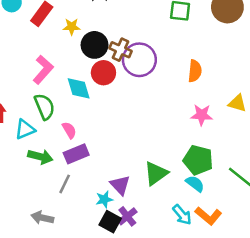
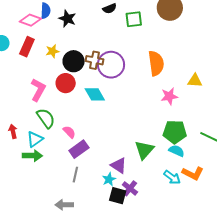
orange semicircle: (195, 71) -> (156, 63), size x1.4
red circle: (103, 73) -> (66, 83), moved
cyan diamond: (79, 88) -> (95, 94), moved
green arrow: (40, 157) -> (32, 156), moved

